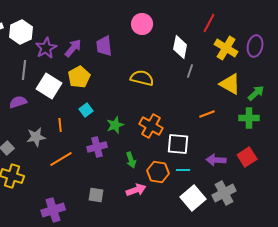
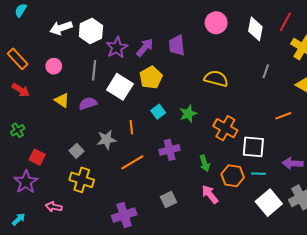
white diamond: (180, 47) -> (255, 29), moved
green star: (115, 125) -> (188, 114), moved
pink arrow: (136, 190) -> (210, 194), turned -108
gray square: (96, 195) -> (169, 200), turned -35

